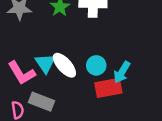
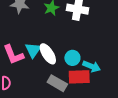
cyan arrow: (122, 72) -> (92, 66), turned -108
gray rectangle: (41, 102) -> (57, 83), moved

